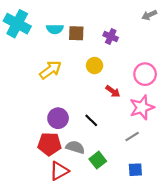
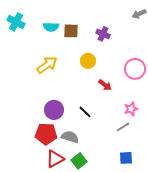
cyan cross: (17, 24) -> (16, 22), size x0.7
pink star: (142, 107) -> (131, 109), moved, size x0.6
green square: (98, 160) -> (79, 161), moved

